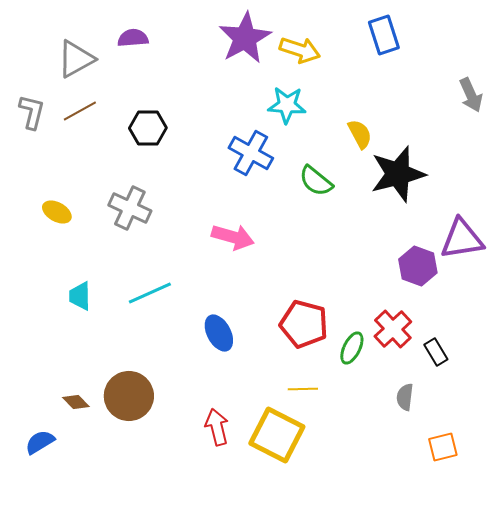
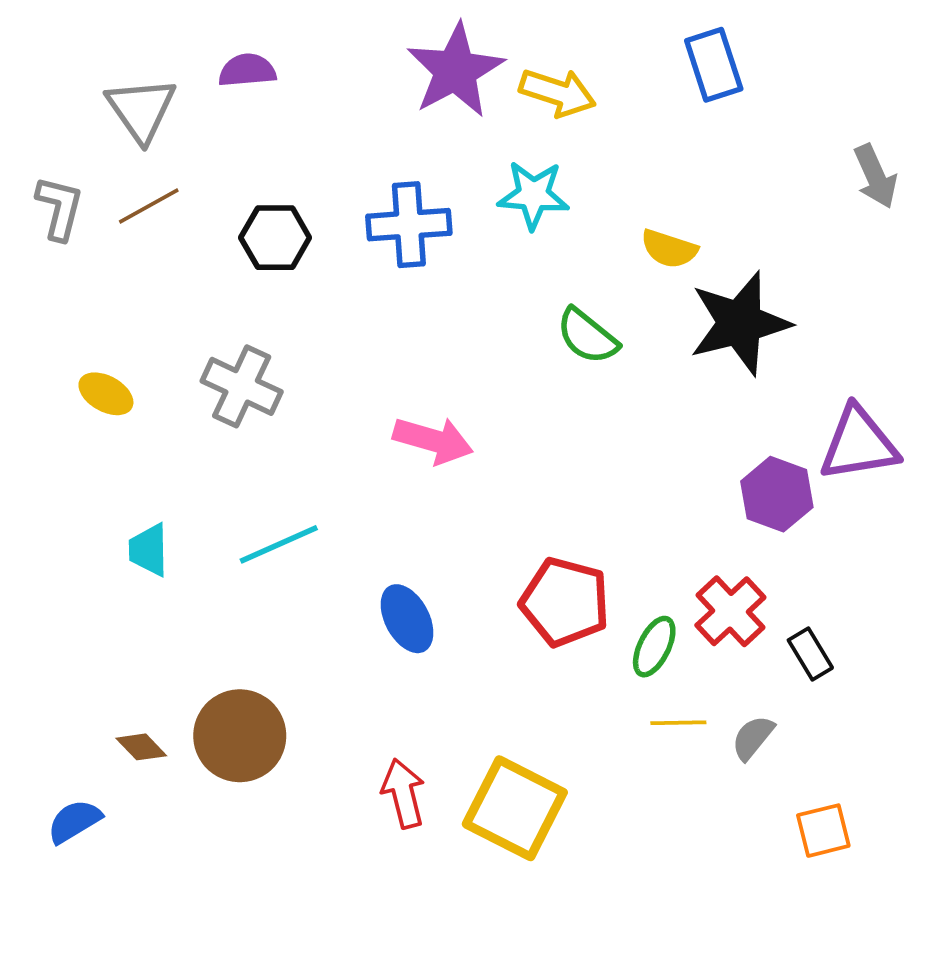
gray triangle: (76, 59) -> (141, 109), turned -36
yellow semicircle: (360, 134) -> (669, 249), turned 136
blue cross: (251, 153) -> (409, 225), moved, turned -33
yellow line: (303, 389) -> (678, 723), moved
gray semicircle: (405, 397) -> (753, 738), turned 32

